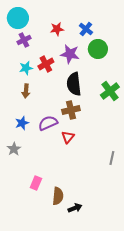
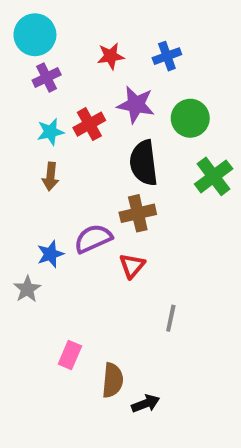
blue cross: (86, 29) -> (167, 56), turned 32
green circle: (98, 49) -> (190, 118), moved
blue star: (22, 123) -> (50, 254), moved
gray line: (112, 158) -> (171, 318), moved

